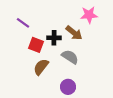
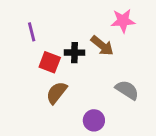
purple line: (23, 23) -> (32, 32), turned 40
gray semicircle: (70, 57) -> (127, 90), moved

